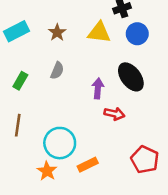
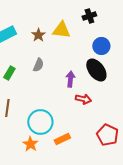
yellow triangle: (99, 32) -> (61, 30), moved
blue circle: (137, 34) -> (101, 46), moved

